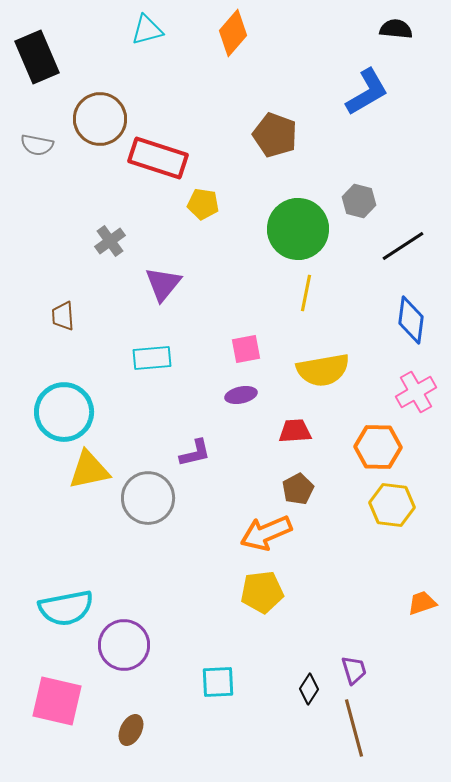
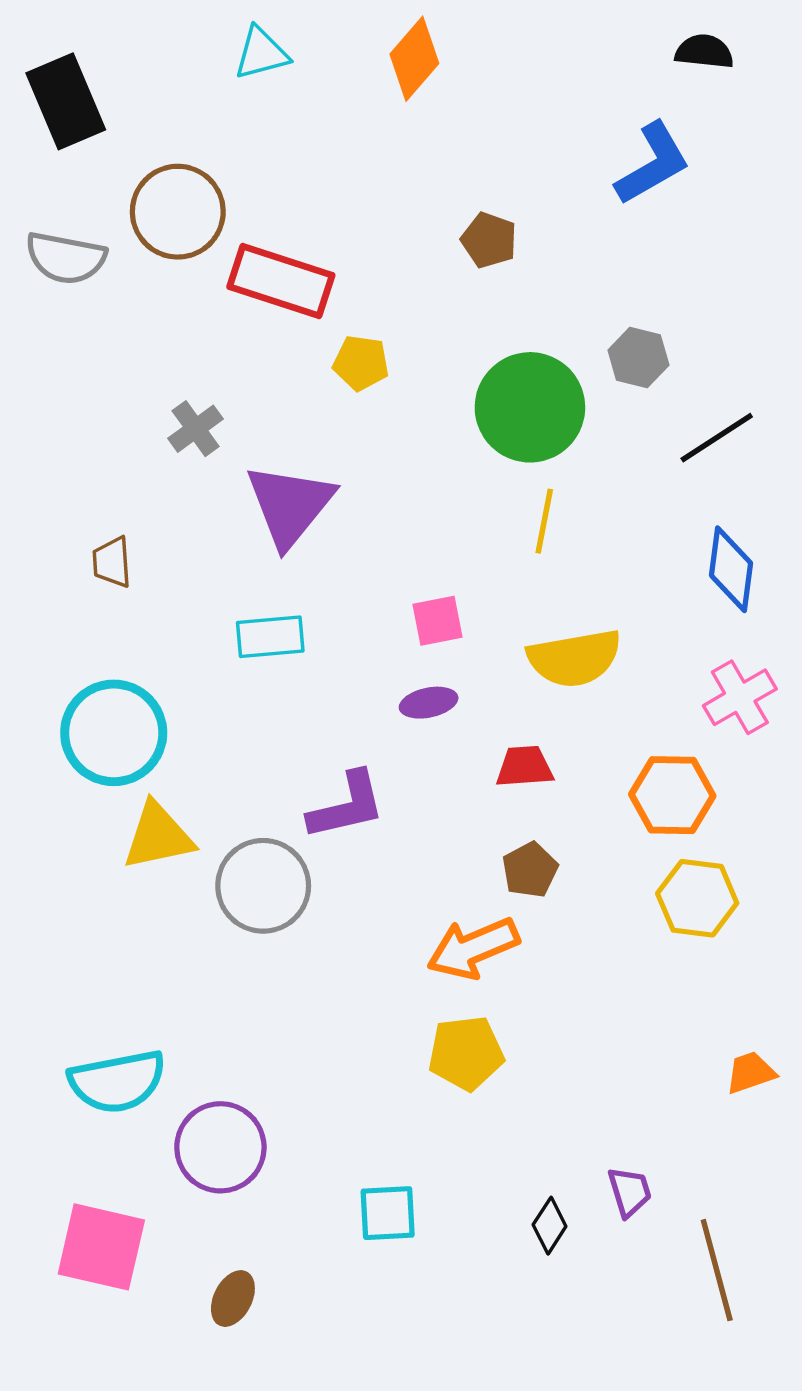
brown pentagon: (275, 135) -> (489, 240), size x0.7
gray semicircle: (37, 145) -> (66, 258), size x1.4
purple triangle: (163, 284) -> (290, 505), size x1.4
purple L-shape: (195, 453) -> (347, 806), size x1.4
brown line: (354, 728) -> (717, 1270), moved

